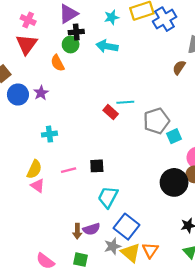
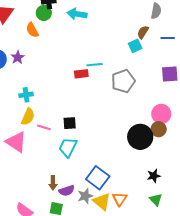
red rectangle: (111, 112) -> (81, 74), turned -48
cyan square: (174, 136) -> (135, 46), moved
yellow semicircle: (34, 169) -> (28, 117), moved
pink line: (69, 170) -> (44, 127), turned 32
pink triangle: (38, 186) -> (16, 142), size x1.6
cyan trapezoid: (108, 197) -> (68, 147), moved
purple semicircle: (91, 229) -> (67, 191), moved

